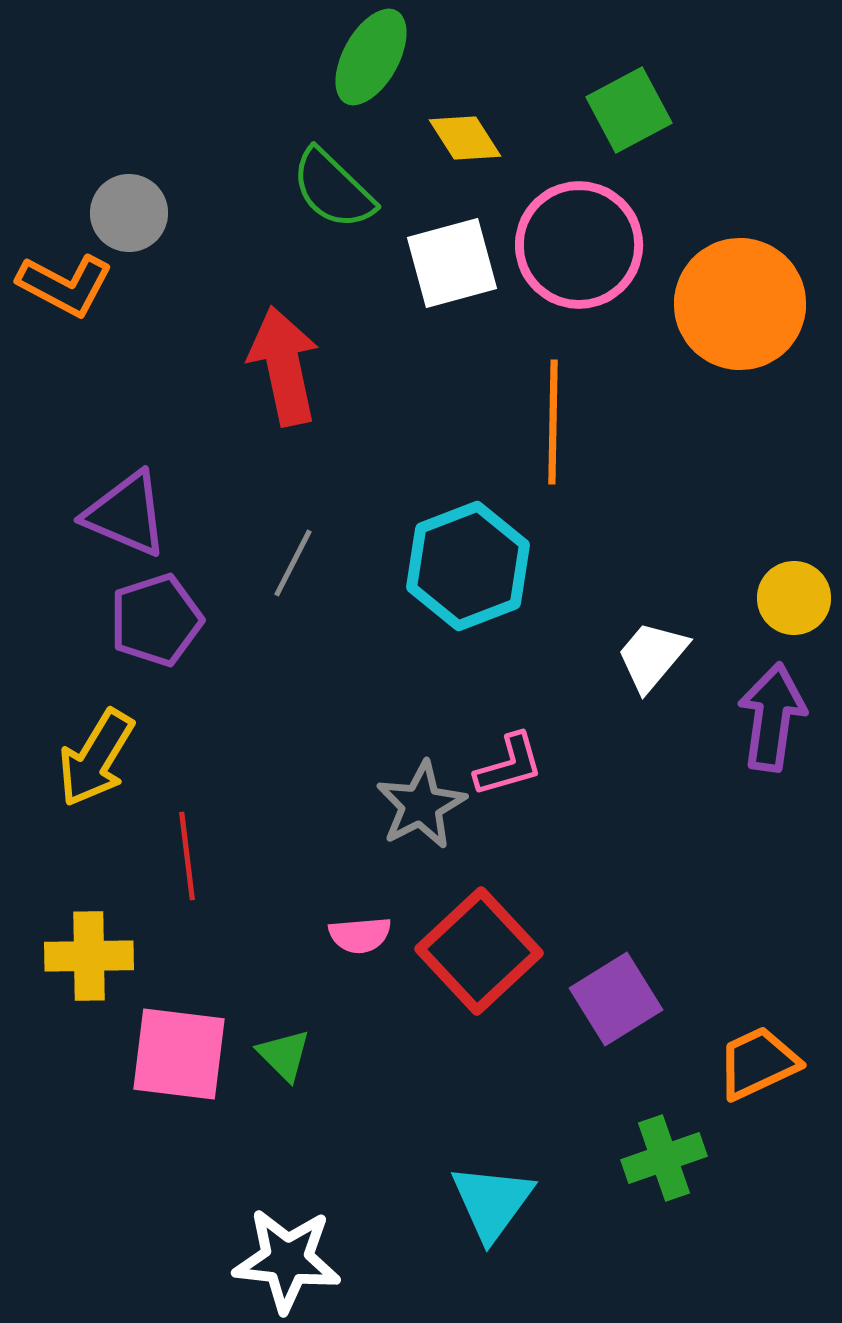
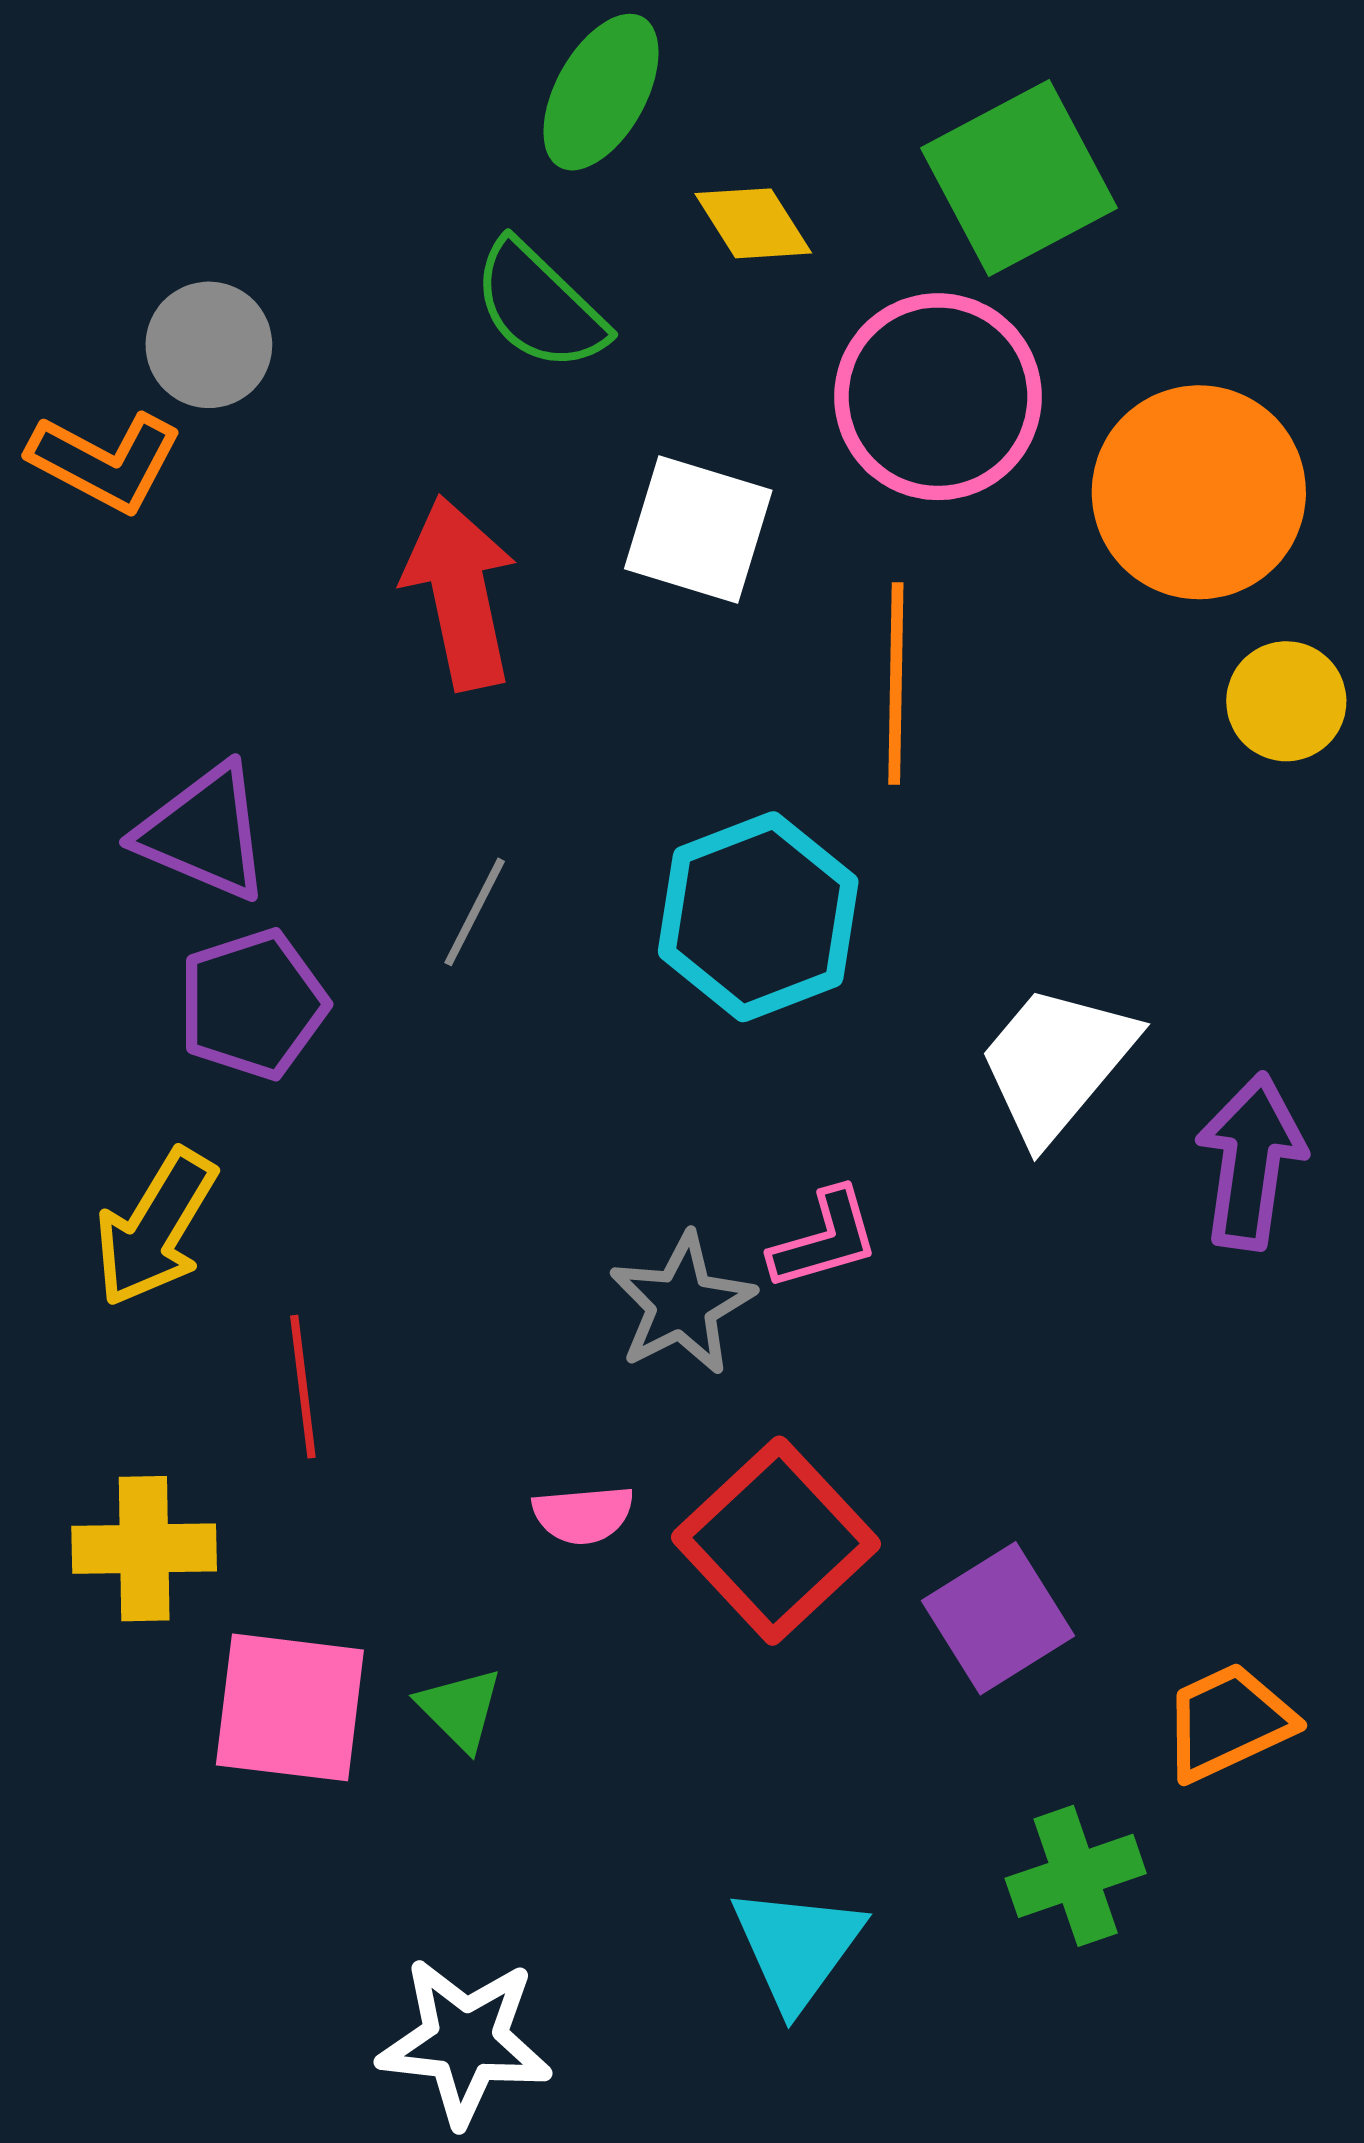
green square: (629, 110) -> (1019, 178), size x1.4
white square: (452, 263) -> (698, 530), moved, turned 32
yellow circle: (794, 598) -> (1286, 701), moved
white trapezoid: (652, 656) -> (1056, 1063), size x1.4

